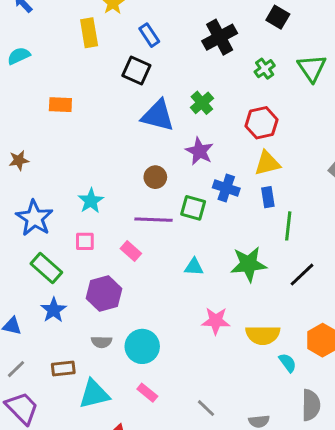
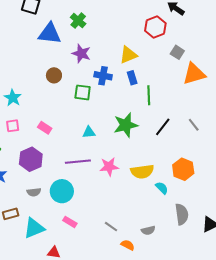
red hexagon: (262, 123) -> (155, 27), moved
purple line: (153, 220) -> (78, 162), moved

